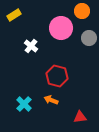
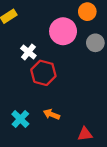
red hexagon: (57, 76) -> (43, 73), moved

